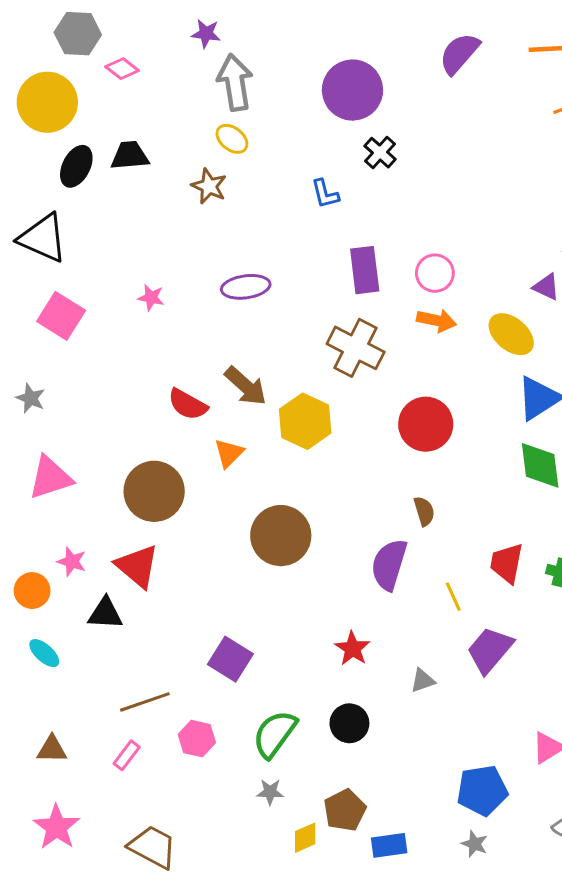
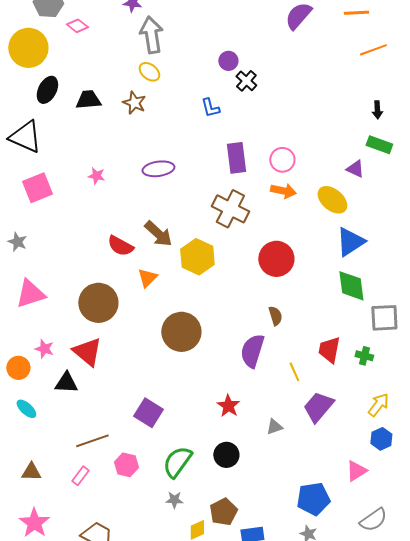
purple circle: (352, 90) -> (228, 61), moved, size x0.5
black trapezoid: (130, 156) -> (88, 100), moved
pink square: (61, 316) -> (37, 188), turned 36

